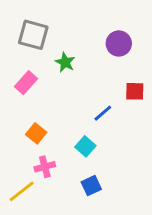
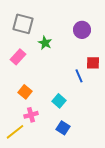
blue line: (103, 113) -> (79, 76), moved, turned -72
blue square: (91, 186) -> (63, 128), turned -32

